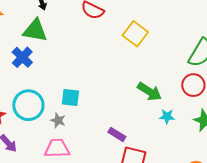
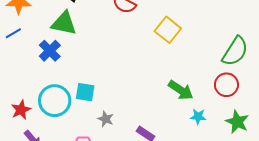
cyan square: (70, 97) -> (85, 92), moved
gray star: (58, 120) -> (106, 119), moved

